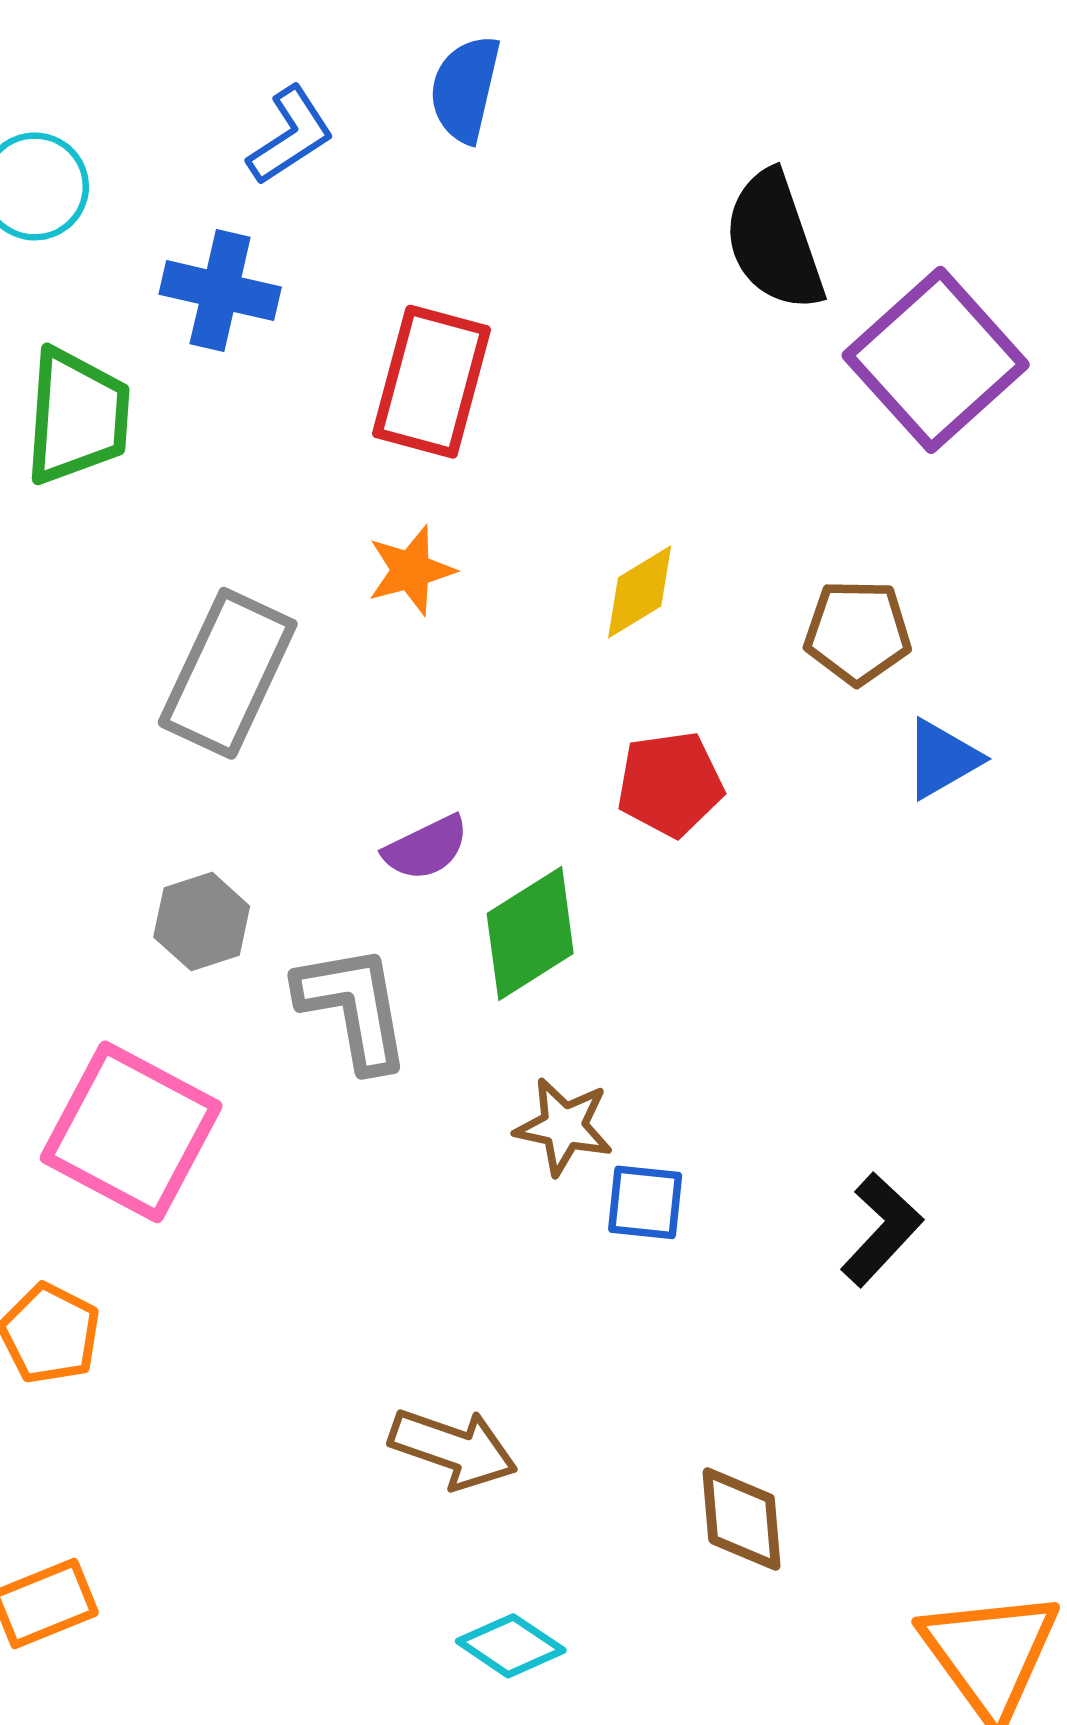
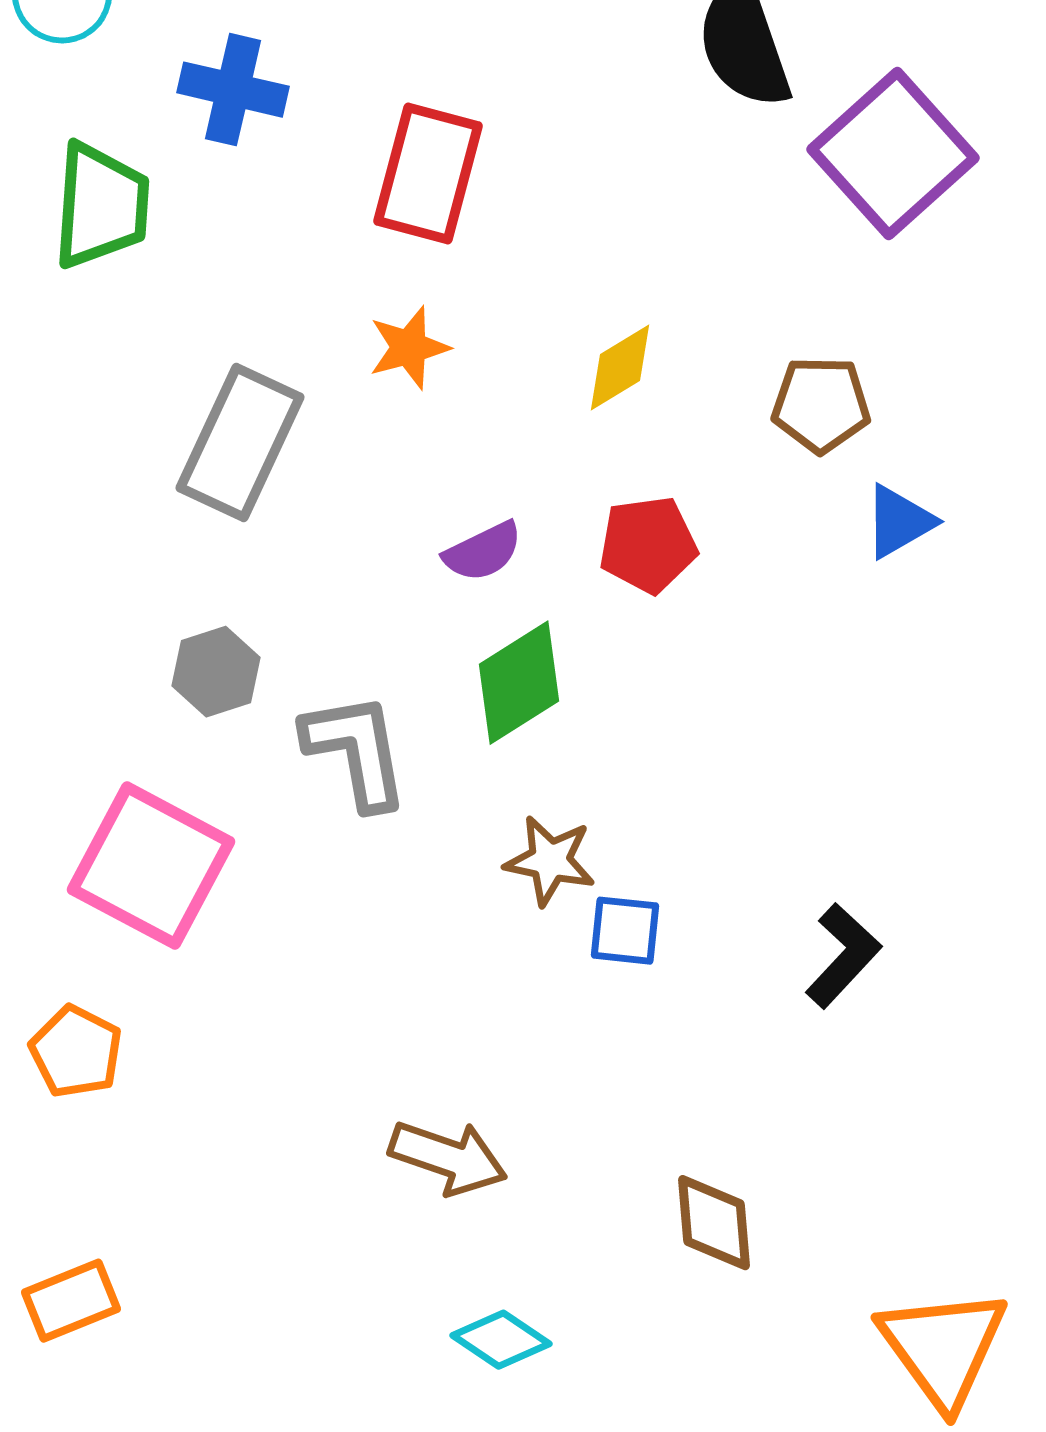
purple semicircle: (426, 848) -> (483, 552), moved

